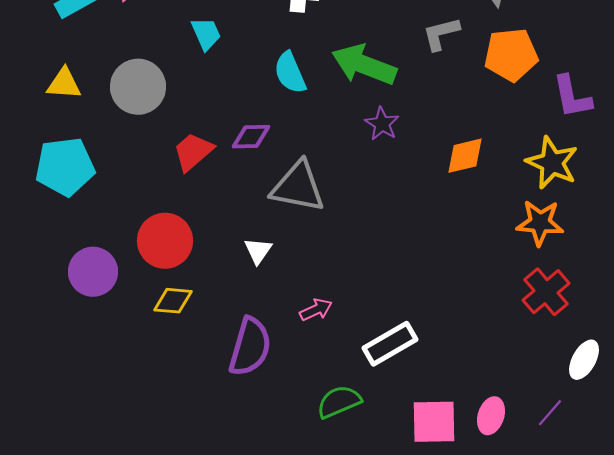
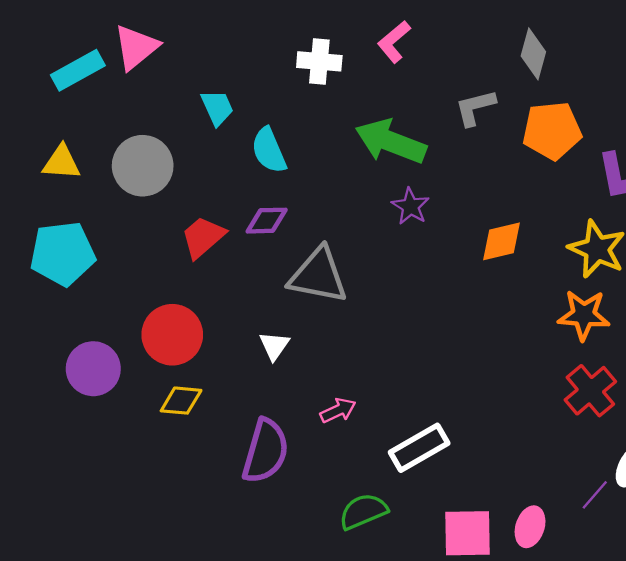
cyan semicircle: (290, 73) -> (269, 150), moved
purple line: (550, 413) -> (595, 495), moved

